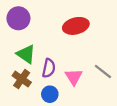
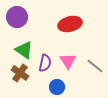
pink triangle: (74, 77) -> (68, 61), moved
blue circle: (50, 94) -> (57, 87), moved

